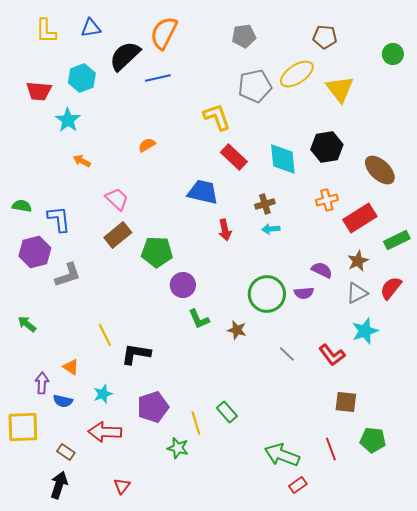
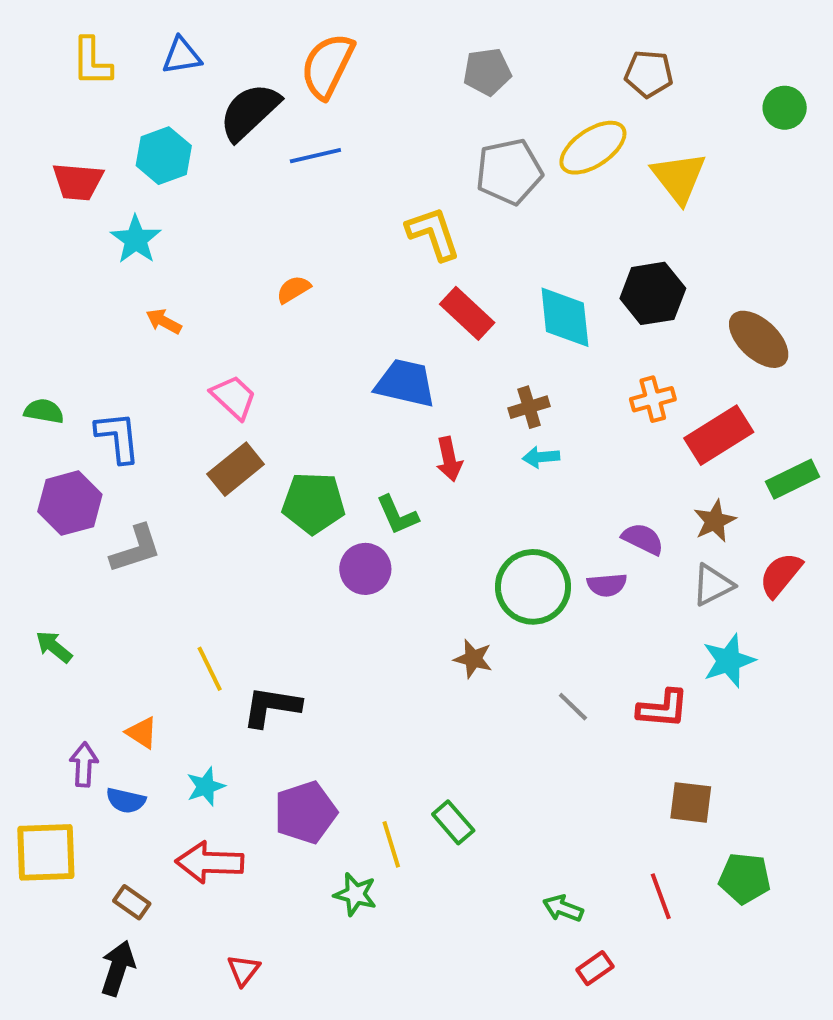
green L-shape: (199, 319) -> (397, 515), moved
red L-shape: (332, 355) -> (663, 709), turned -48
green arrow: (282, 455) -> (563, 908), size x0.6

